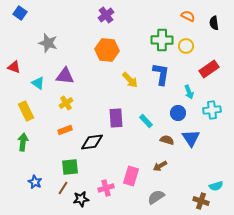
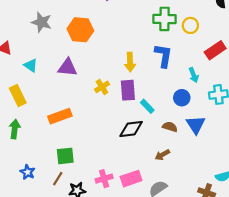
orange hexagon: (107, 50) -> (80, 30), moved
purple triangle: (65, 76) -> (67, 68), moved
yellow arrow: (130, 80) -> (130, 62), turned 42
yellow cross: (66, 103) -> (102, 87), moved
purple rectangle: (116, 118) -> (128, 90), moved
orange rectangle: (65, 130) -> (60, 116), size x1.5
black diamond: (92, 142) -> (131, 129), moved
pink rectangle: (131, 176) -> (131, 179), moved, turned 54

